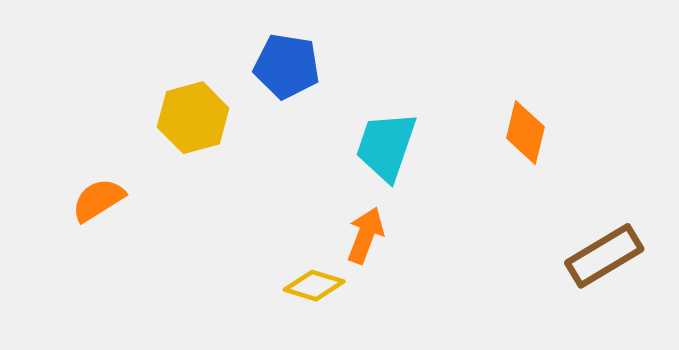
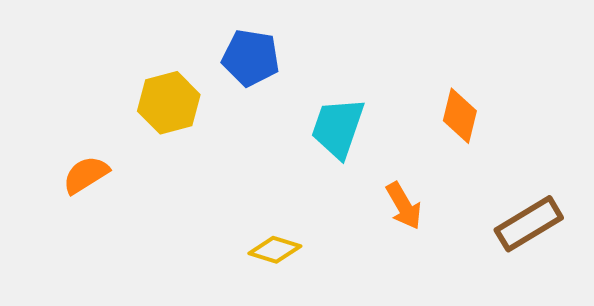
orange arrow: (366, 235) -> (404, 206), moved, turned 129

